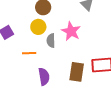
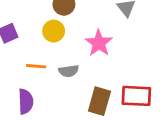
gray semicircle: (51, 41) -> (69, 71), moved, turned -104
purple semicircle: (44, 77) -> (26, 102), moved

